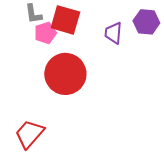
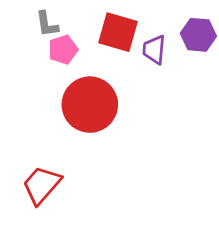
red square: (65, 20) -> (118, 32), moved

